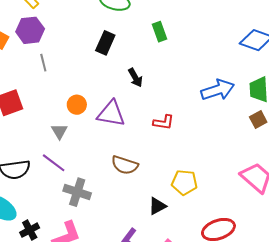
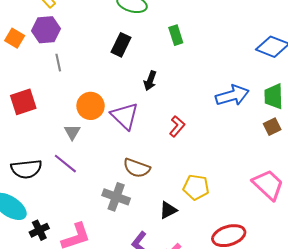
black arrow: (135, 78) -> (150, 81), turned 48
orange circle: (77, 105) -> (91, 106), size x1.4
purple triangle: (111, 114) -> (125, 116), turned 32
red L-shape: (164, 122) -> (177, 126), turned -60
gray cross: (77, 192) -> (116, 197), moved

